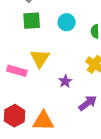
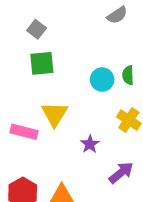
cyan circle: (67, 22) -> (102, 80), moved

